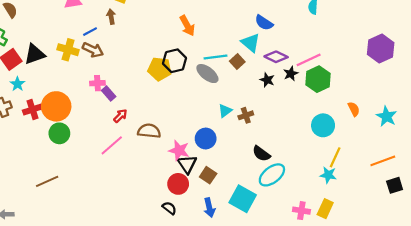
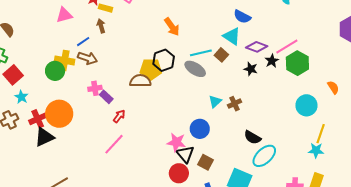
black triangle: (35, 54) -> (44, 137), moved
brown semicircle: (149, 131) -> (140, 81), moved
green circle: (59, 133) -> (55, 71), moved

